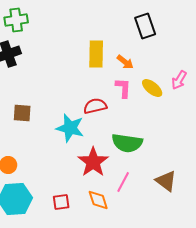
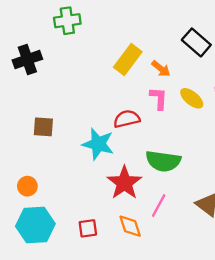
green cross: (16, 20) -> (67, 21), moved
black rectangle: (145, 26) -> (196, 42), moved, turned -30
yellow rectangle: (96, 54) -> (128, 60), turned 36

